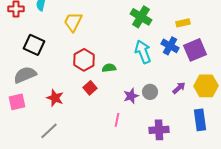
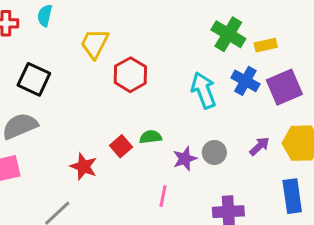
green cross: (141, 17) -> (228, 34), moved
red hexagon: (84, 60) -> (130, 75), moved
green semicircle: (109, 68) -> (151, 137), moved
red star: (55, 98) -> (84, 166), moved

